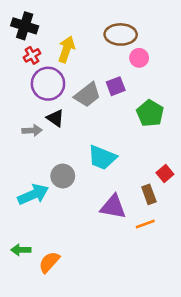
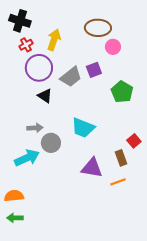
gray arrow: (32, 130) -> (35, 128), moved
green arrow: (21, 250) -> (15, 218), moved
orange semicircle: (49, 262) -> (14, 196), moved, turned 42

